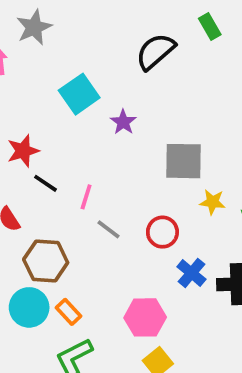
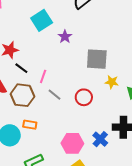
brown hexagon: (46, 261) -> (22, 95), moved
blue cross: (191, 273) -> (100, 139), moved
orange rectangle: (68, 312) -> (30, 125), moved, turned -40

